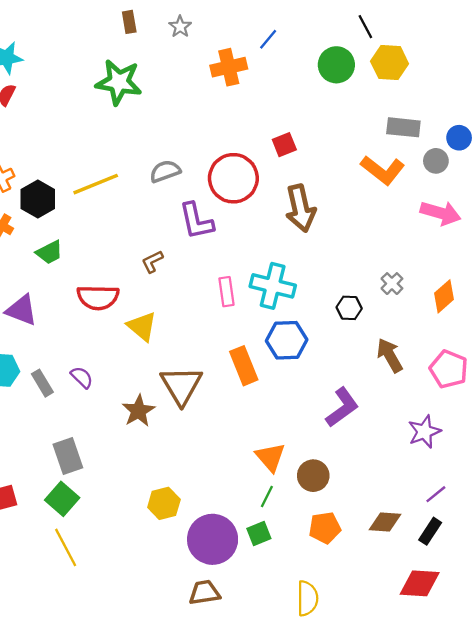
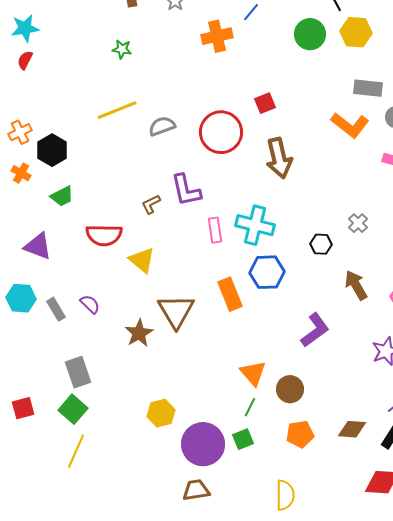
green star: (119, 82) -> (122, 49), size x0.5
yellow line: (96, 184) -> (117, 110), moved
purple L-shape: (196, 221) -> (186, 190), moved
yellow line: (66, 547) -> (76, 451), turned 52

